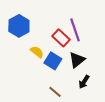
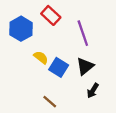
red rectangle: (61, 38) -> (51, 15), moved
brown line: (55, 92) -> (50, 102), moved

